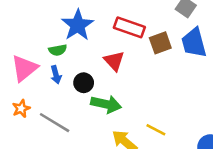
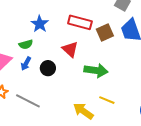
blue star: (78, 25) -> (40, 24), size x0.7
blue arrow: (56, 75) -> (26, 64), turned 48
green arrow: (106, 104) -> (96, 70), moved

